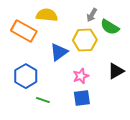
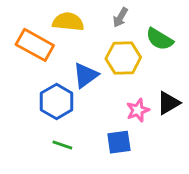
gray arrow: (92, 15) -> (120, 17), moved
blue hexagon: (26, 76) -> (57, 102), moved
pink star: (81, 76) -> (138, 110), moved

